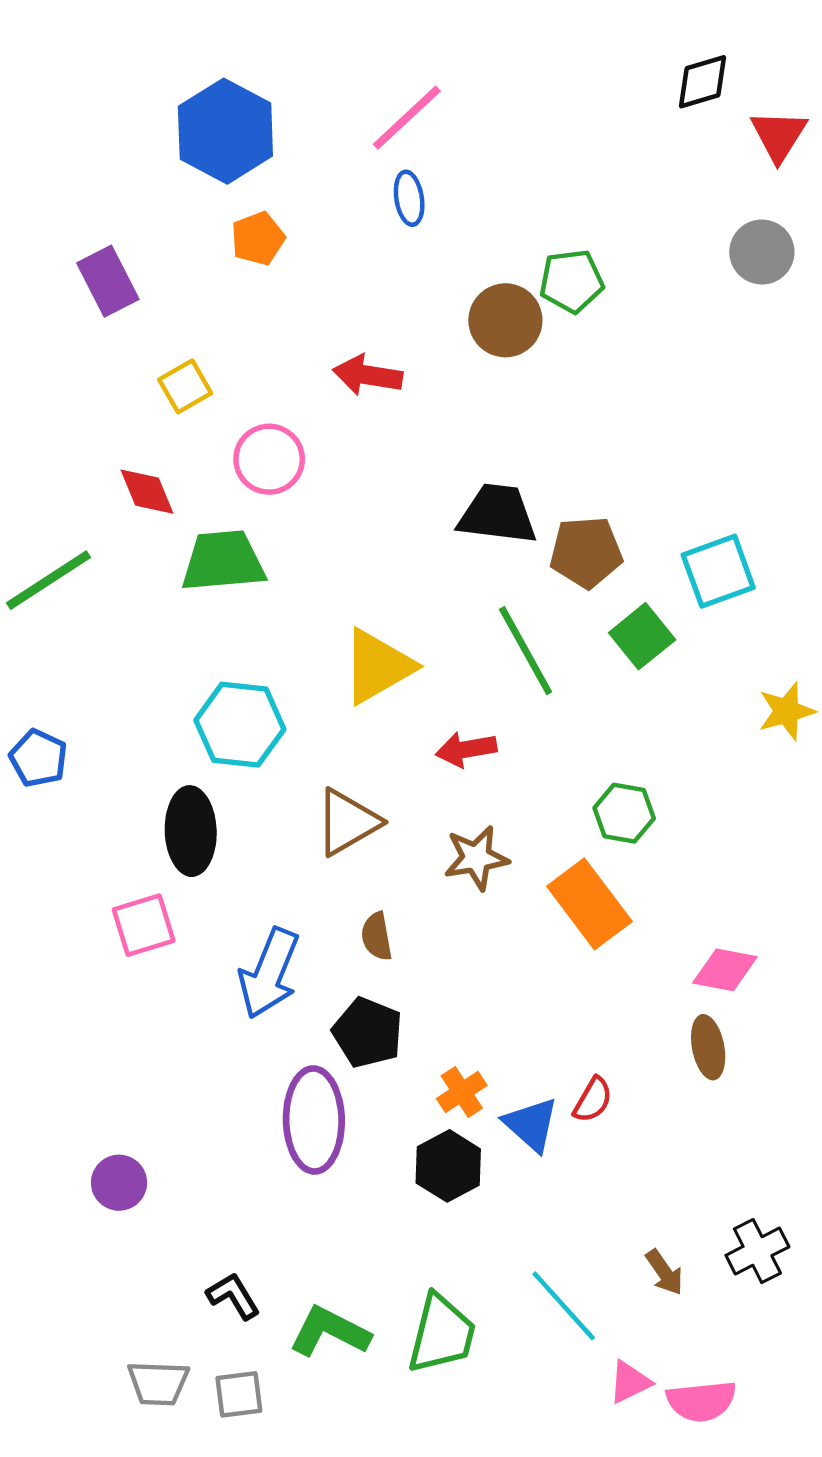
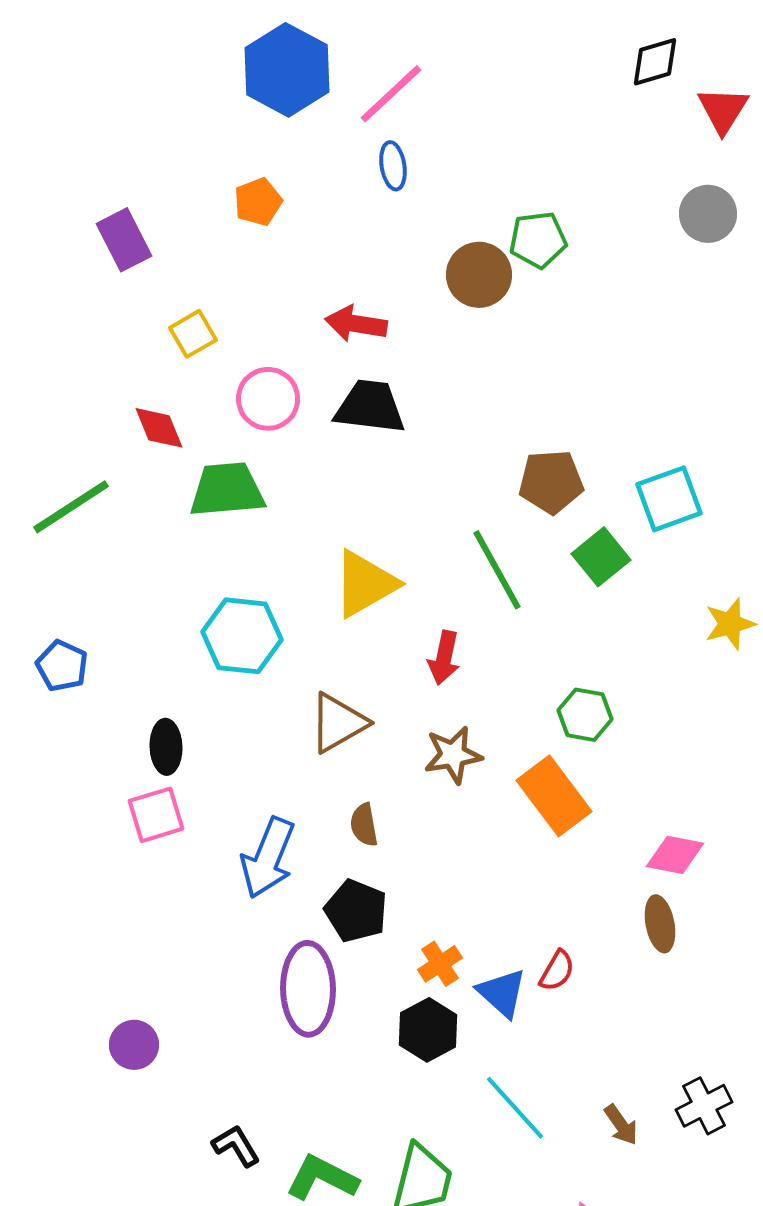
blue hexagon: (225, 131) -> (287, 70), moved
black trapezoid: (498, 514) -> (370, 407), moved
red arrow: (466, 749) -> (444, 658), turned -68
black ellipse: (191, 831) -> (166, 747), moved, size x0.7
cyan line: (564, 1306) -> (515, 1108), moved

